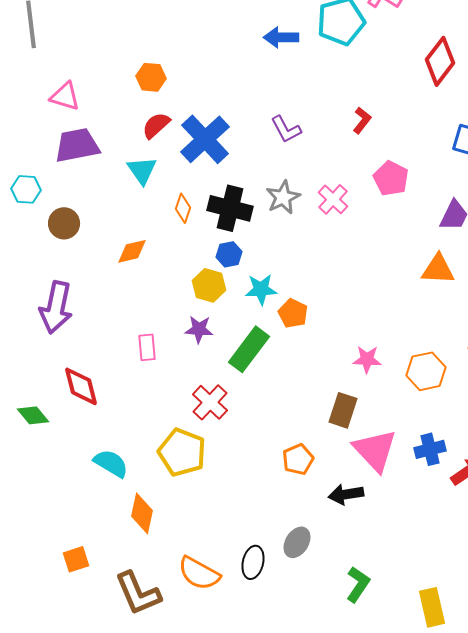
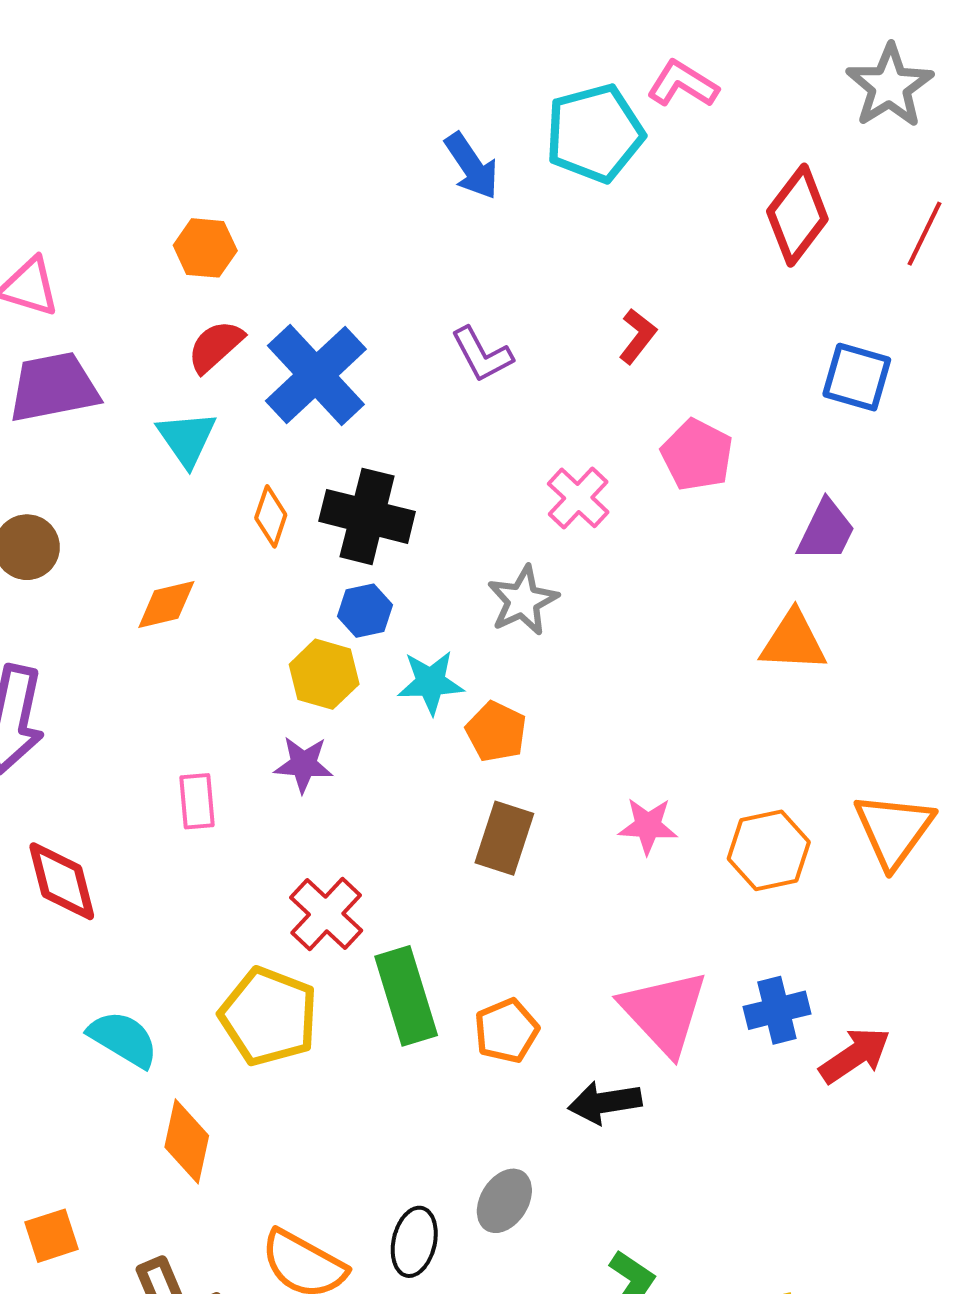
blue arrow: (281, 37) -> (472, 166), turned -124
gray star: (283, 197) -> (523, 600), moved
green rectangle: (249, 349) -> (406, 996), moved, turned -54
brown rectangle: (343, 410) -> (504, 838), moved

